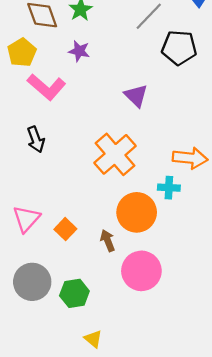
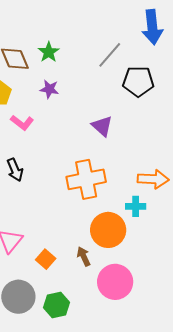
pink L-shape: (47, 87) -> (22, 123), size x0.7
orange cross: (115, 154) -> (86, 179), turned 33
orange square: (65, 229) -> (46, 259), moved

